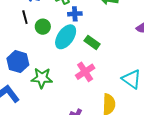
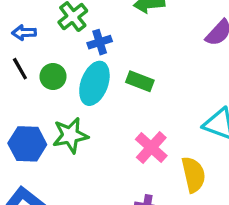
pink cross: (85, 72) -> (151, 148), moved
green star: (42, 78) -> (70, 135), moved

